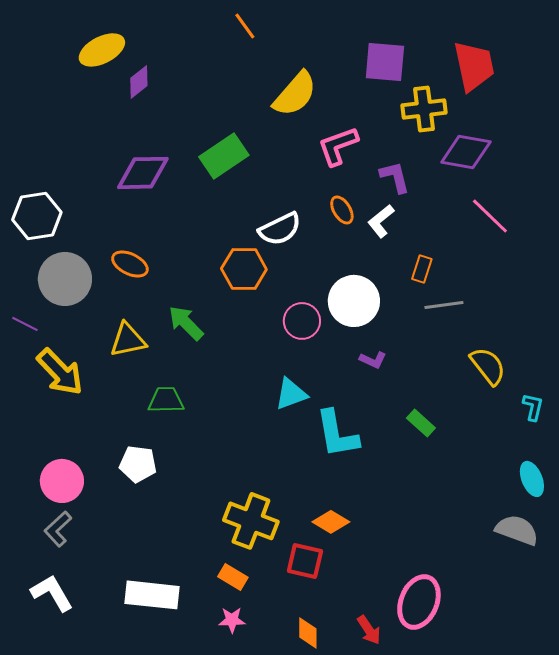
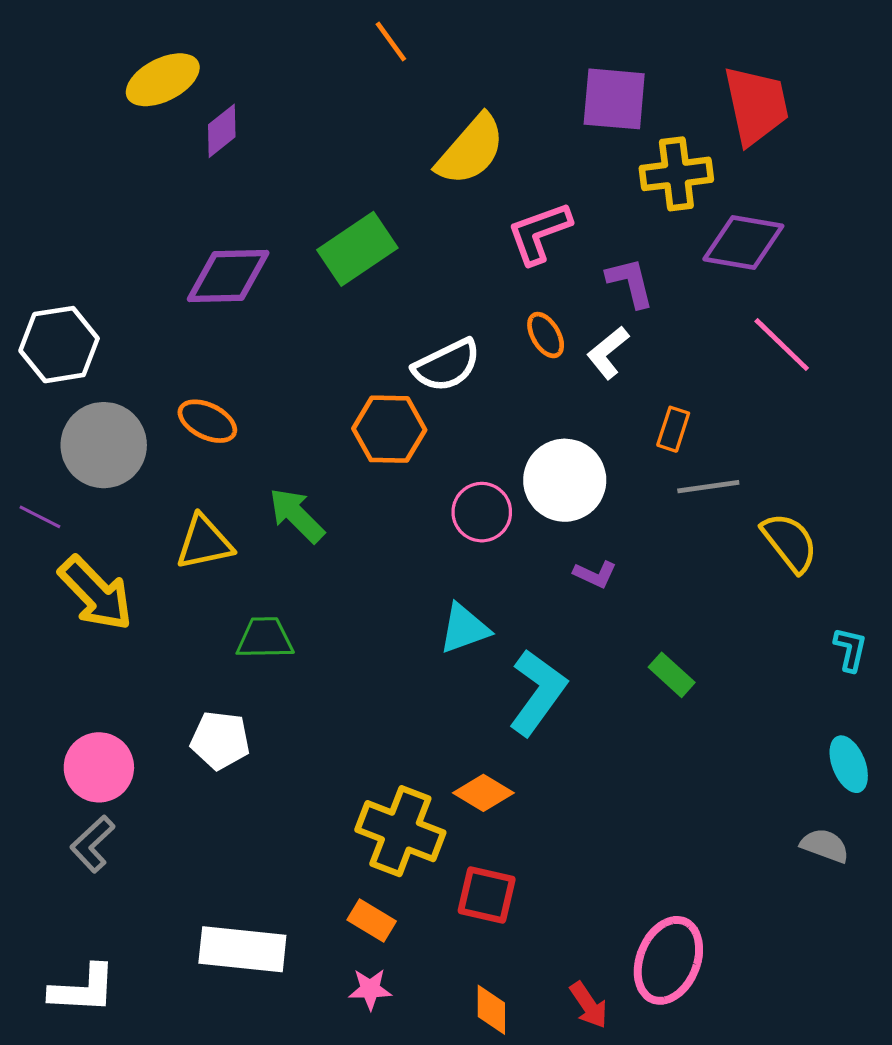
yellow semicircle: (488, 366) -> (790, 542), moved
cyan L-shape: (337, 434) -> (538, 692), turned -134
orange diamond: (331, 522) -> (483, 793), moved
gray semicircle: (517, 530) -> (825, 846), size x0.7
white L-shape: (52, 593) -> (83, 989), moved, turned 123

